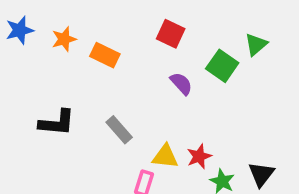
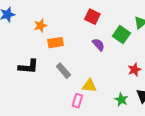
orange star: (64, 39) -> (40, 26), moved
orange rectangle: (105, 55) -> (55, 43), moved, turned -35
red star: (199, 156) -> (134, 70), moved

